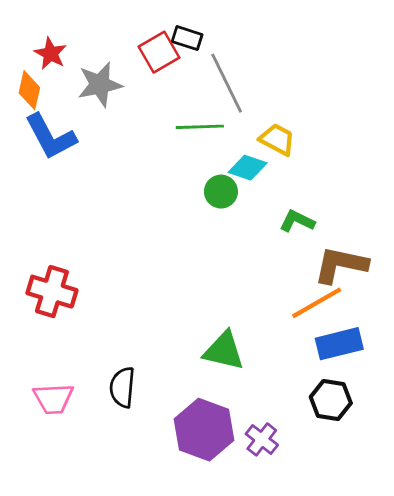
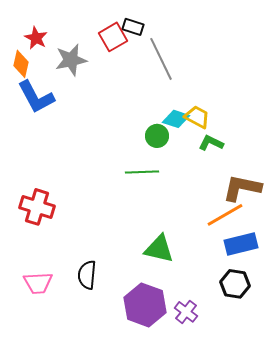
green line: (200, 127) -> (142, 172), moved
yellow trapezoid: (277, 139) -> (197, 117), moved
green L-shape: (297, 221) -> (211, 143), moved

